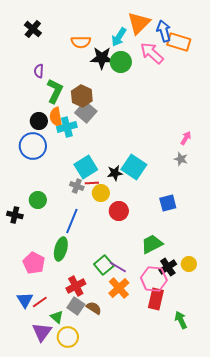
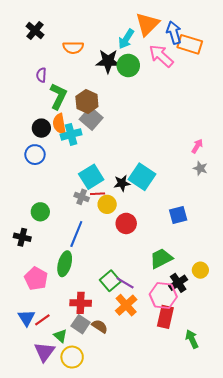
orange semicircle: (81, 42) -> (73, 47), moved
blue circle: (33, 146) -> (35, 155), size x0.7
gray star: (181, 159) -> (200, 168), moved
black cross: (15, 215) -> (22, 237), moved
yellow circle: (189, 264) -> (200, 270), moved
red cross: (76, 286) -> (81, 303), turned 30

